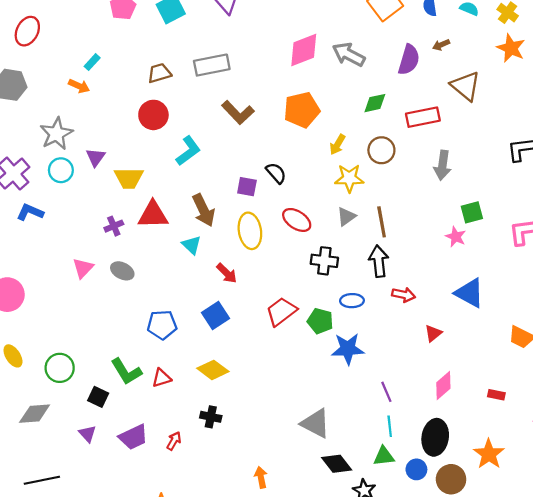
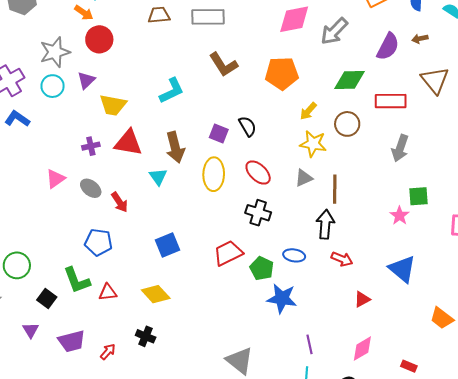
gray arrow: (349, 55) -> (334, 31), turned -84
green diamond: (375, 103) -> (350, 80), size x1.4
red circle: (153, 115) -> (99, 39), moved
black cross: (324, 261) -> (258, 213), moved
red arrow: (227, 273) -> (119, 202), moved
blue pentagon: (162, 325) -> (98, 242), moved

